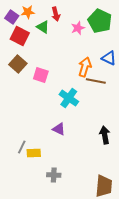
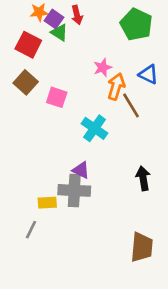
purple square: (12, 17) -> (54, 19), moved
pink star: (78, 28) -> (103, 68), moved
brown line: (96, 81) -> (131, 105), turned 48
gray line: (22, 147) -> (31, 230), moved
gray cross: (54, 175) -> (74, 190), moved, size x1.6

